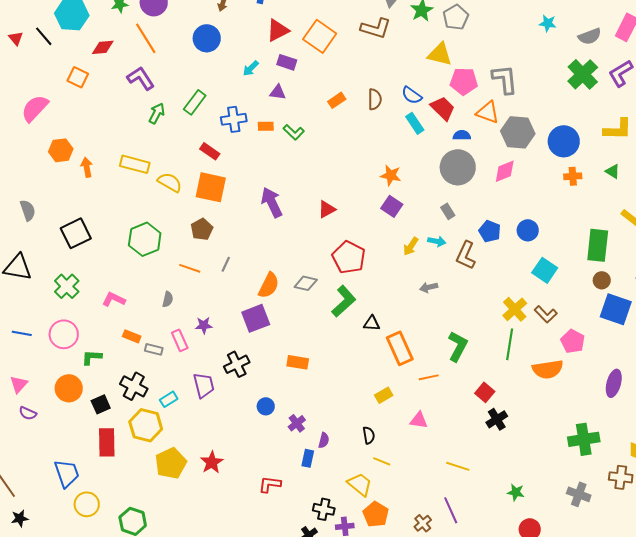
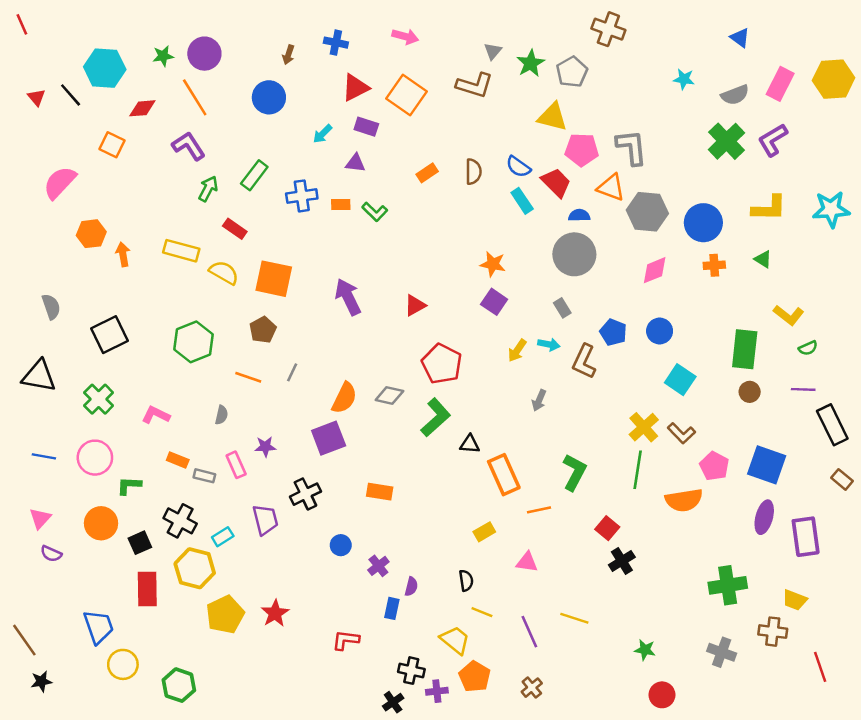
red rectangle: (210, 151) -> (235, 229), moved
pink diamond: (505, 171) -> (655, 270), moved
gray arrow: (429, 287) -> (539, 400), turned -54
blue square: (616, 309) -> (767, 465), moved
purple line: (451, 510) -> (529, 632), moved

